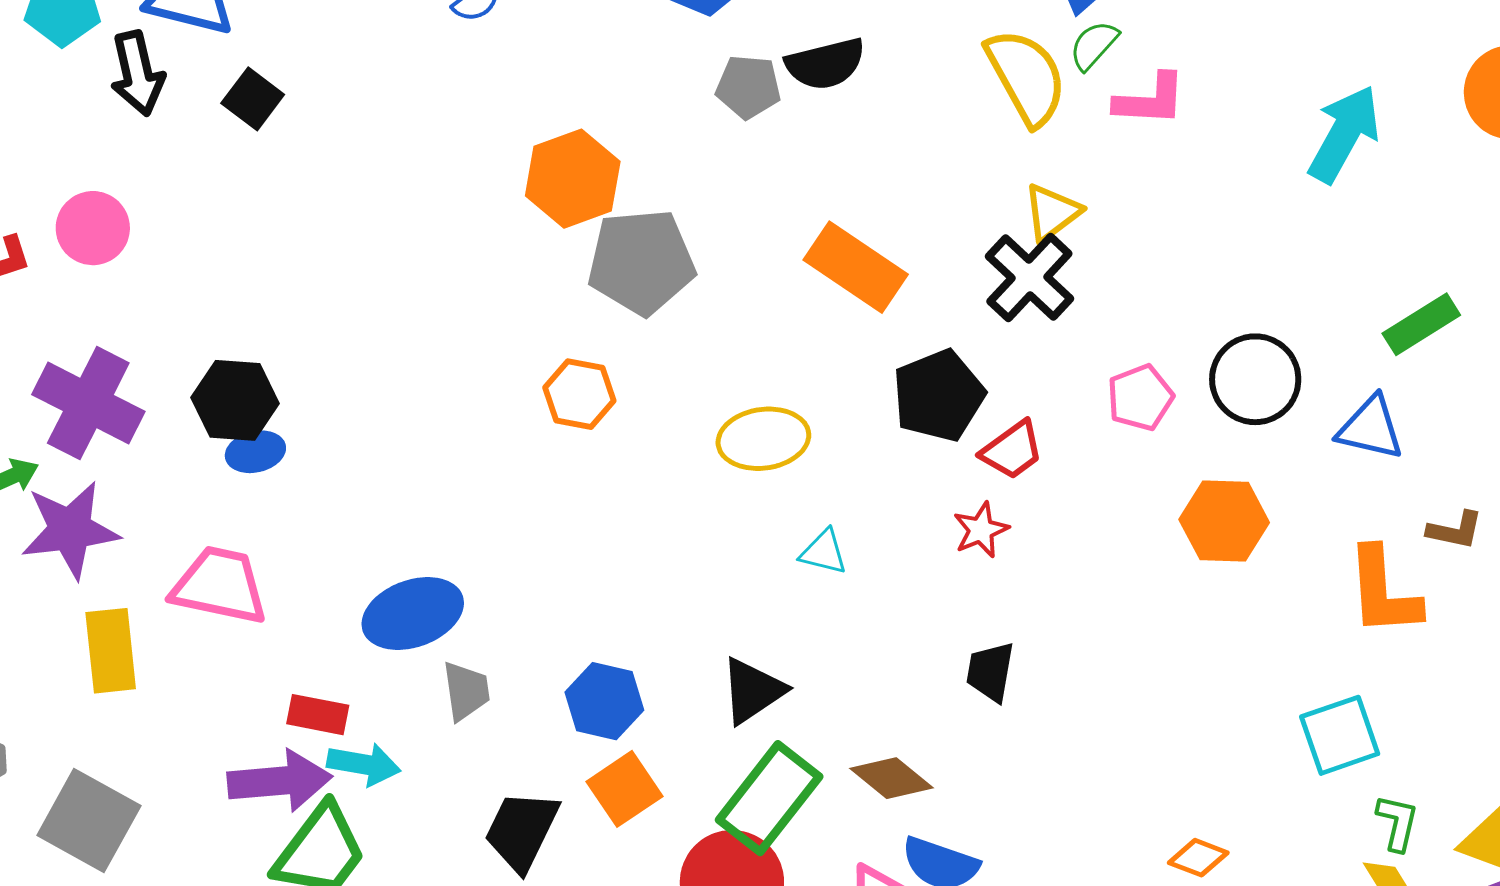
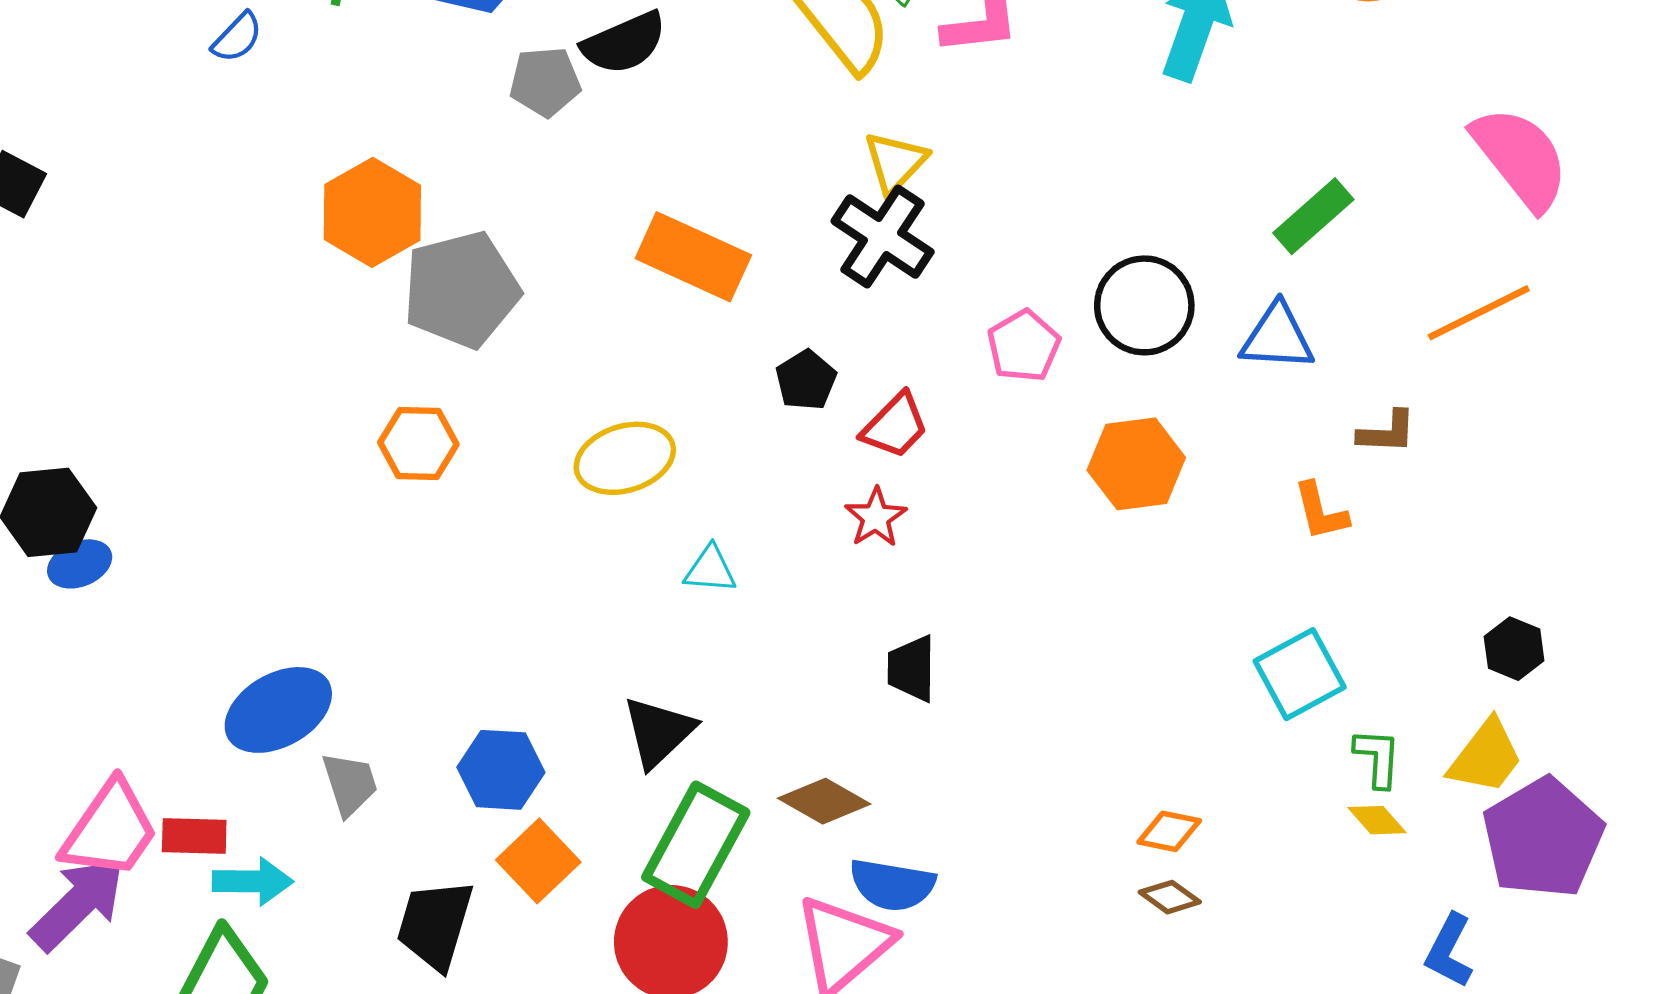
black pentagon: (939, 396) -> (806, 380), size x0.6
pink trapezoid: (220, 586) -> (110, 830), moved, turned 122
orange L-shape: (1383, 592) -> (1321, 511), size x0.6
purple arrow: (280, 781) -> (78, 904), moved, turned -30

